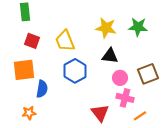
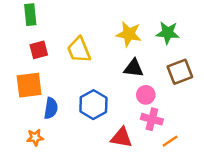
red square: (32, 41) -> (39, 50), turned -35
blue hexagon: (75, 71) -> (93, 105), moved
brown square: (148, 74) -> (180, 72), moved
red triangle: (100, 113) -> (121, 137), turned -42

